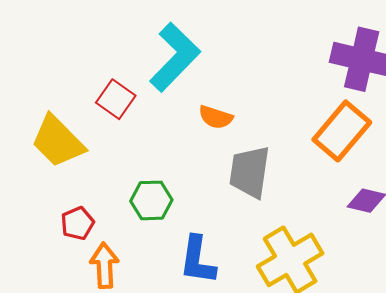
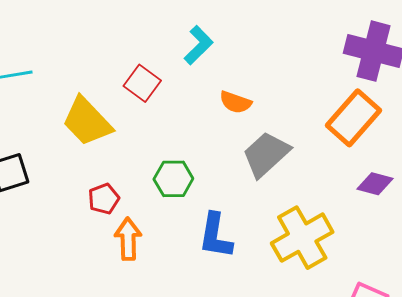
cyan L-shape: (175, 57) -> (199, 45), size x0.6
gray trapezoid: (250, 172) -> (266, 154), turned 38

